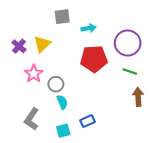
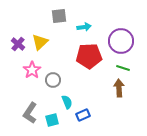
brown arrow: (138, 97) -> (119, 88), moved
cyan semicircle: (62, 102) -> (67, 102), moved
cyan square: (63, 131) -> (52, 120), moved

